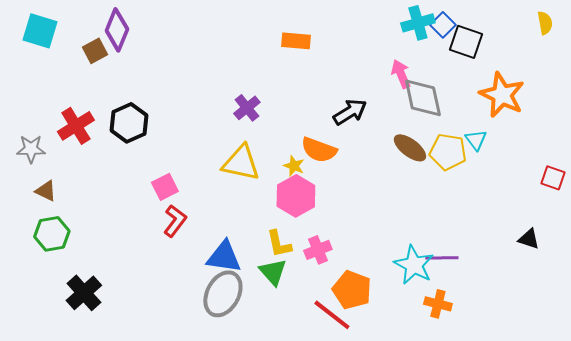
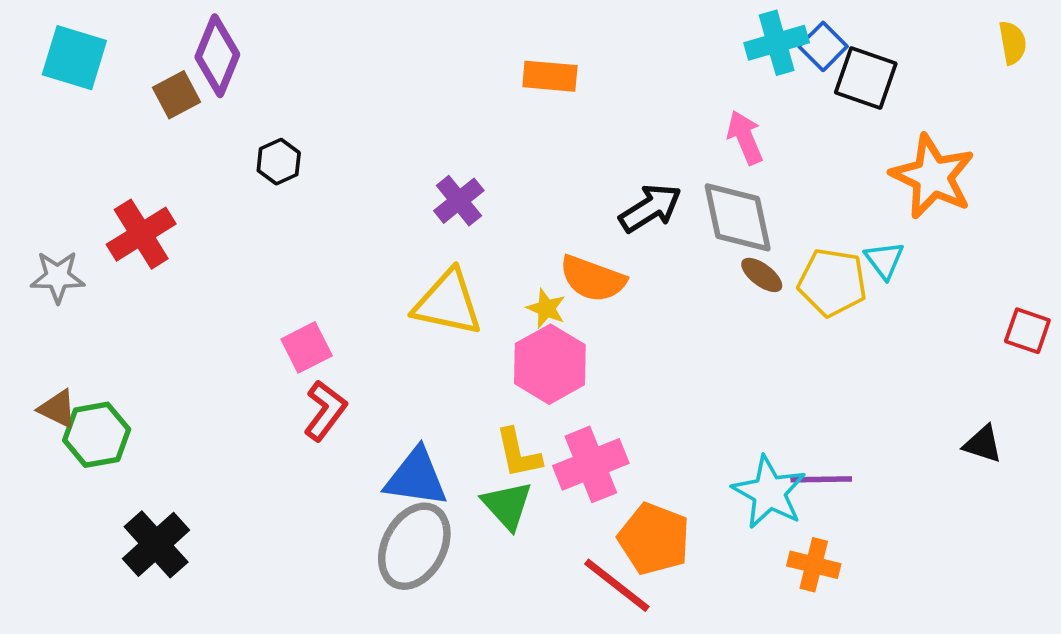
gray diamond: (423, 98) -> (738, 217), moved
black hexagon: (129, 123) -> (279, 162), moved, size x0.6
brown ellipse: (410, 148) -> (762, 275), size x0.7
brown triangle: (46, 191) -> (58, 409), moved
pink cross: (318, 250) -> (591, 464), size x1.4

